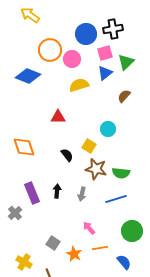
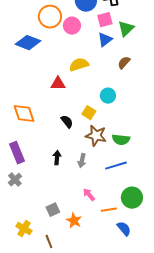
yellow semicircle: (79, 85) -> (79, 65), moved
purple rectangle: (32, 193) -> (17, 153), moved
gray square: (53, 243) -> (53, 210), turned 32
orange line: (100, 248) -> (109, 210), moved

